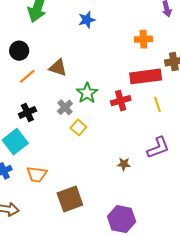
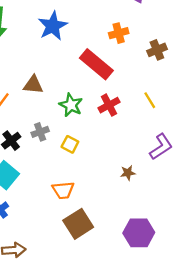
blue star: (87, 20) -> (53, 26), size x1.5
red rectangle: (146, 76) -> (96, 64), moved, turned 60
gray cross: (65, 107) -> (40, 132), moved, turned 35
orange trapezoid: (37, 174) -> (63, 190), moved

